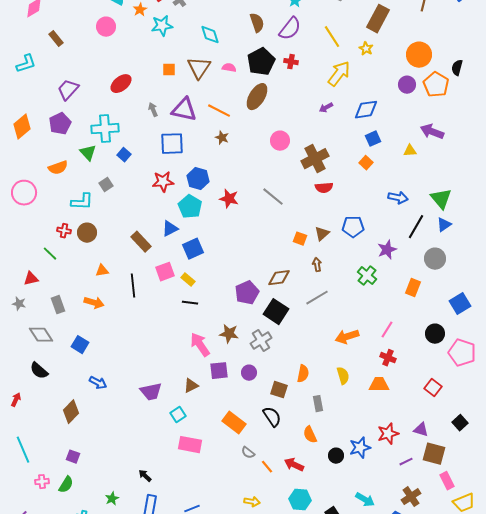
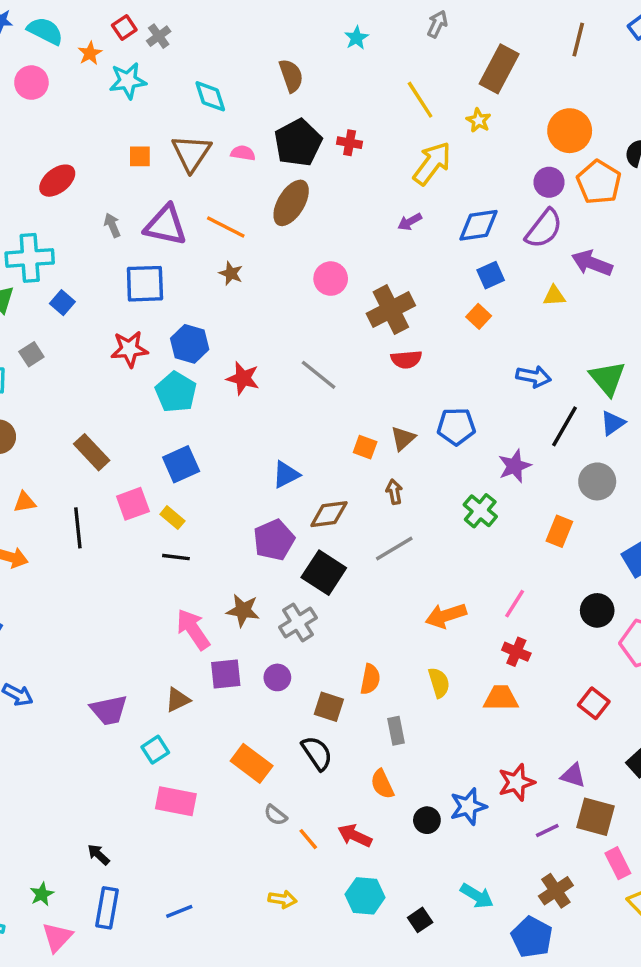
purple semicircle: (290, 29) -> (544, 229), moved
blue triangle: (170, 229) -> (286, 475), moved

